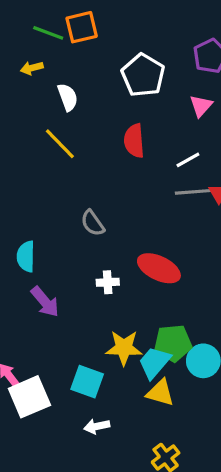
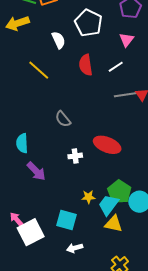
yellow arrow: (32, 68) -> (17, 23), size x1.6
white semicircle: (68, 97) -> (59, 40), moved
white line: (188, 160) -> (116, 67), moved
green pentagon: (173, 343) -> (119, 192), turned -30
yellow star: (124, 348) -> (88, 197), size x0.6

